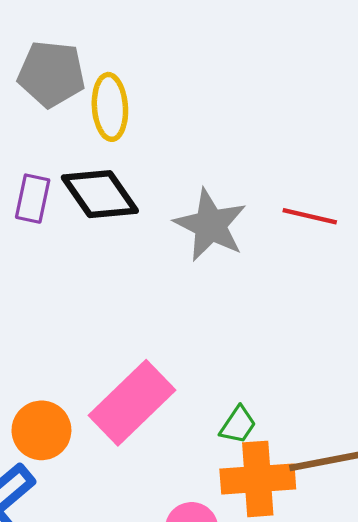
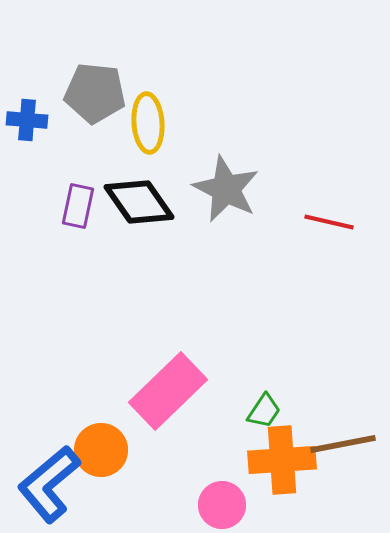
gray star: (210, 225) -> (226, 189), moved
orange circle: (41, 430) -> (101, 450), moved

